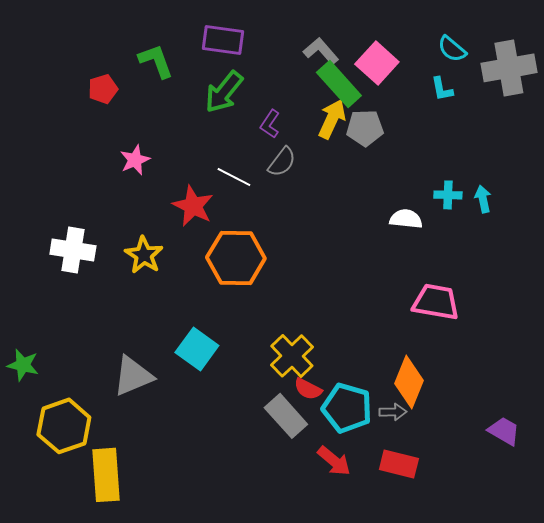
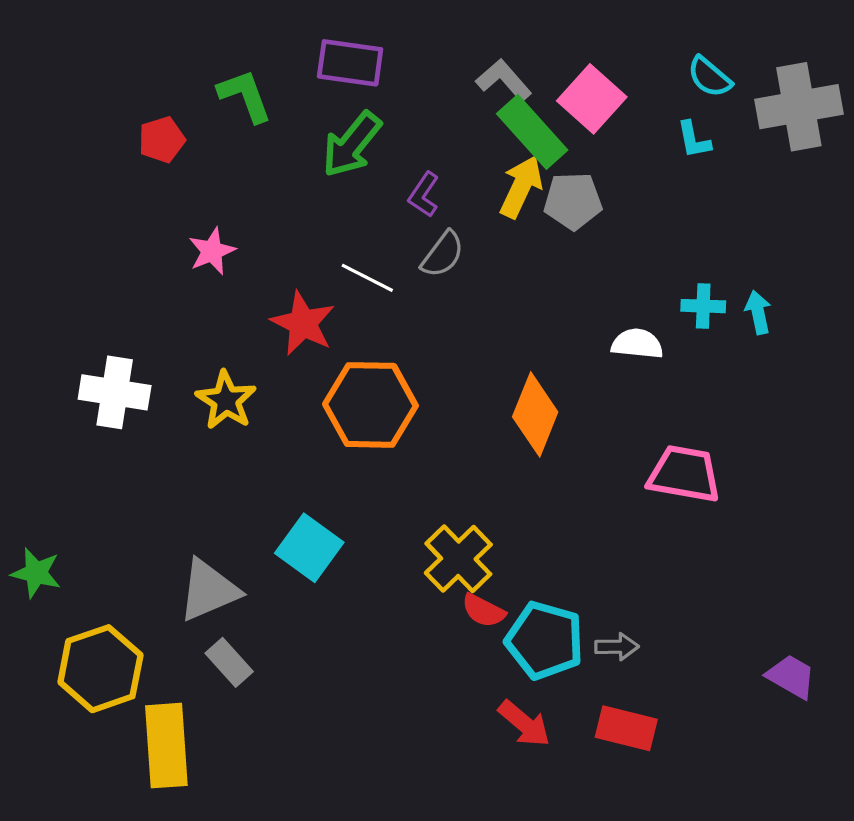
orange diamond: (409, 382) -> (535, 414), moved
gray rectangle: (286, 416) -> (229, 662), moved, size x0.7

